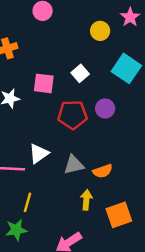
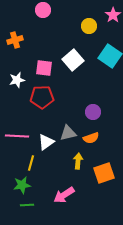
white square: (80, 73) -> (73, 60), size x1.5
purple circle: (105, 108) -> (93, 112), moved
red pentagon: (73, 115) -> (42, 97), moved
white triangle: (39, 154) -> (46, 142), moved

